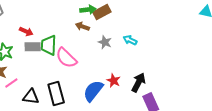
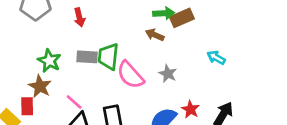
red arrow: (26, 31) -> (79, 17), moved, turned 48
gray star: (105, 42) -> (168, 74), moved
pink line: (11, 83) -> (74, 102), moved, turned 72

